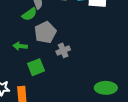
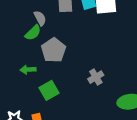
gray cross: (63, 50) -> (96, 77), moved

